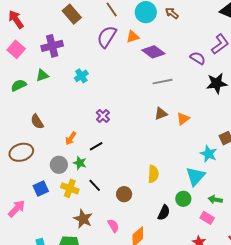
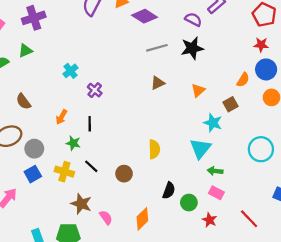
cyan cross: (81, 76) -> (71, 71), moved
black star: (217, 83) -> (192, 48), moved
orange triangle: (183, 119) -> (198, 90), moved
black line: (96, 146) -> (90, 124), turned -56
gray circle: (59, 165) -> (34, 149), moved
green circle: (183, 199) -> (189, 203), moved
green arrow: (215, 200) -> (215, 171), moved
pink semicircle: (113, 226) -> (106, 217), moved

